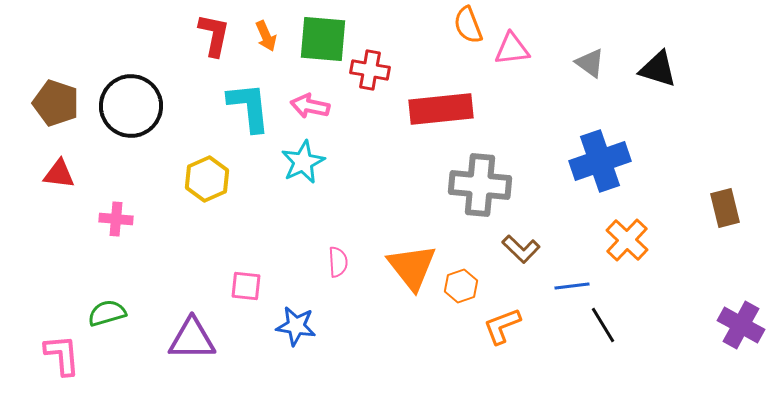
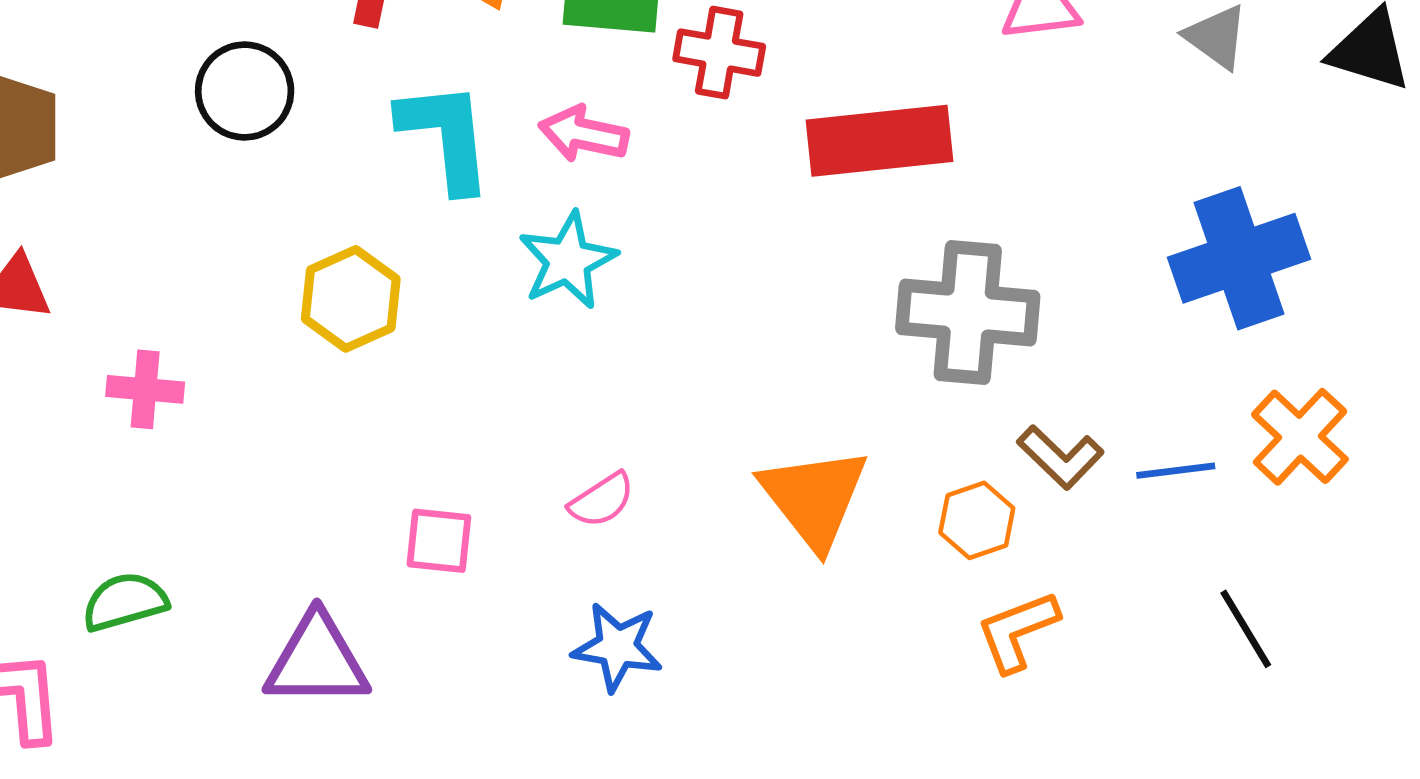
black circle: (131, 106) -> (245, 91), moved, size x0.7
pink semicircle: (338, 262) -> (602, 500), moved, turned 60
orange hexagon: (461, 286) -> (977, 520), moved
blue line: (572, 286) -> (1176, 471), moved
blue star: (296, 326) -> (617, 647), moved

